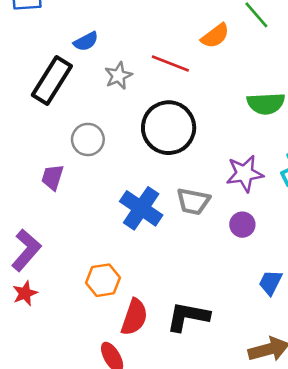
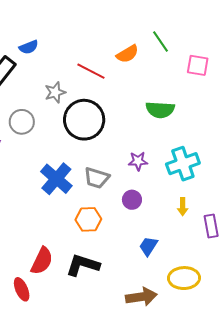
gray star: (118, 76) -> (55, 92), moved
purple star: (245, 173) -> (138, 161), size x0.7
orange hexagon: (103, 280) -> (88, 219), moved

